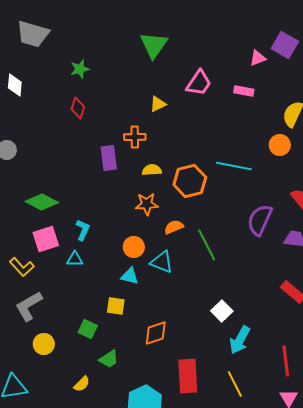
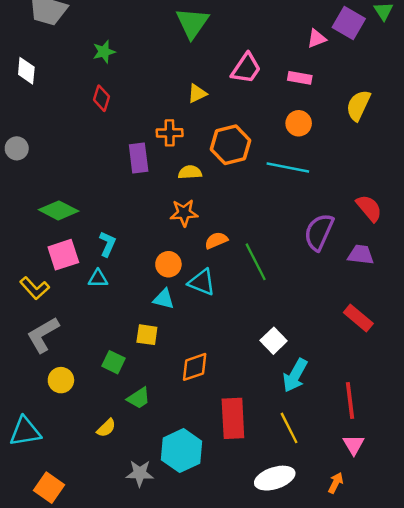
orange circle: (280, 145) -> (299, 123), moved
orange hexagon: (190, 181) -> (231, 145), moved

